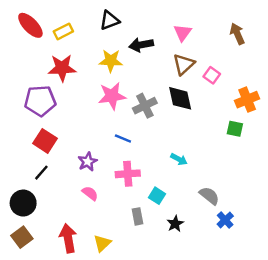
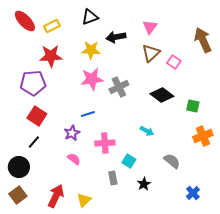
brown arrow: (237, 34) -> (203, 40), moved, size x1.4
black diamond: (180, 98) -> (162, 95), moved, turned -40
orange cross: (247, 100) -> (203, 136), moved
blue line: (123, 139) -> (88, 114), moved, turned -40
blue cross: (225, 220) -> (193, 193), moved
red arrow: (68, 238) -> (56, 196), turned 35

